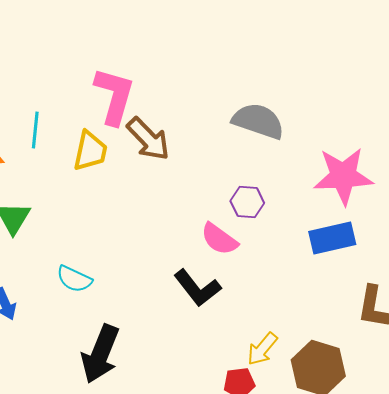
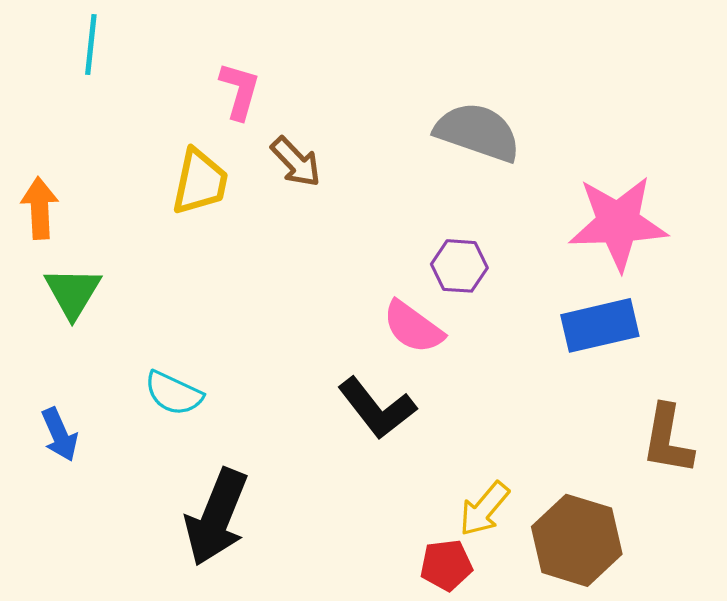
pink L-shape: (114, 96) -> (240, 91), size x0.6
cyan line: (35, 130) -> (91, 45), moved
brown arrow: (148, 139) -> (296, 162), size x0.7

